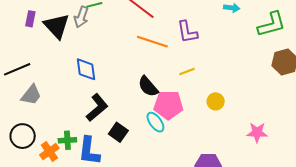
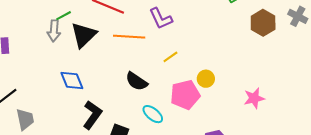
black triangle: (57, 26) -> (84, 35), moved, turned 44
gray trapezoid: (31, 95) -> (25, 119), turned -35
pink pentagon: (168, 105) -> (185, 95), moved

